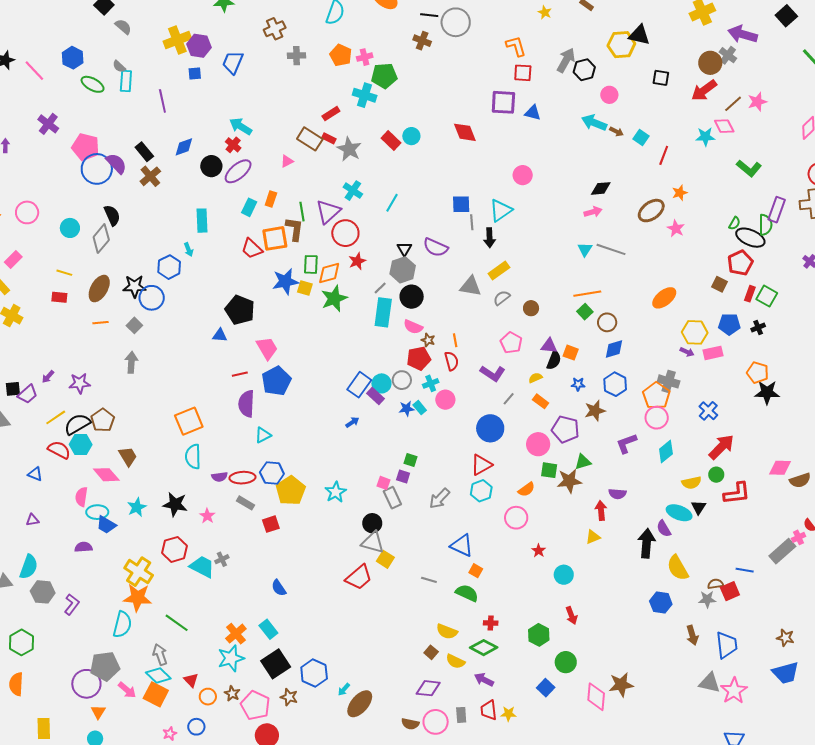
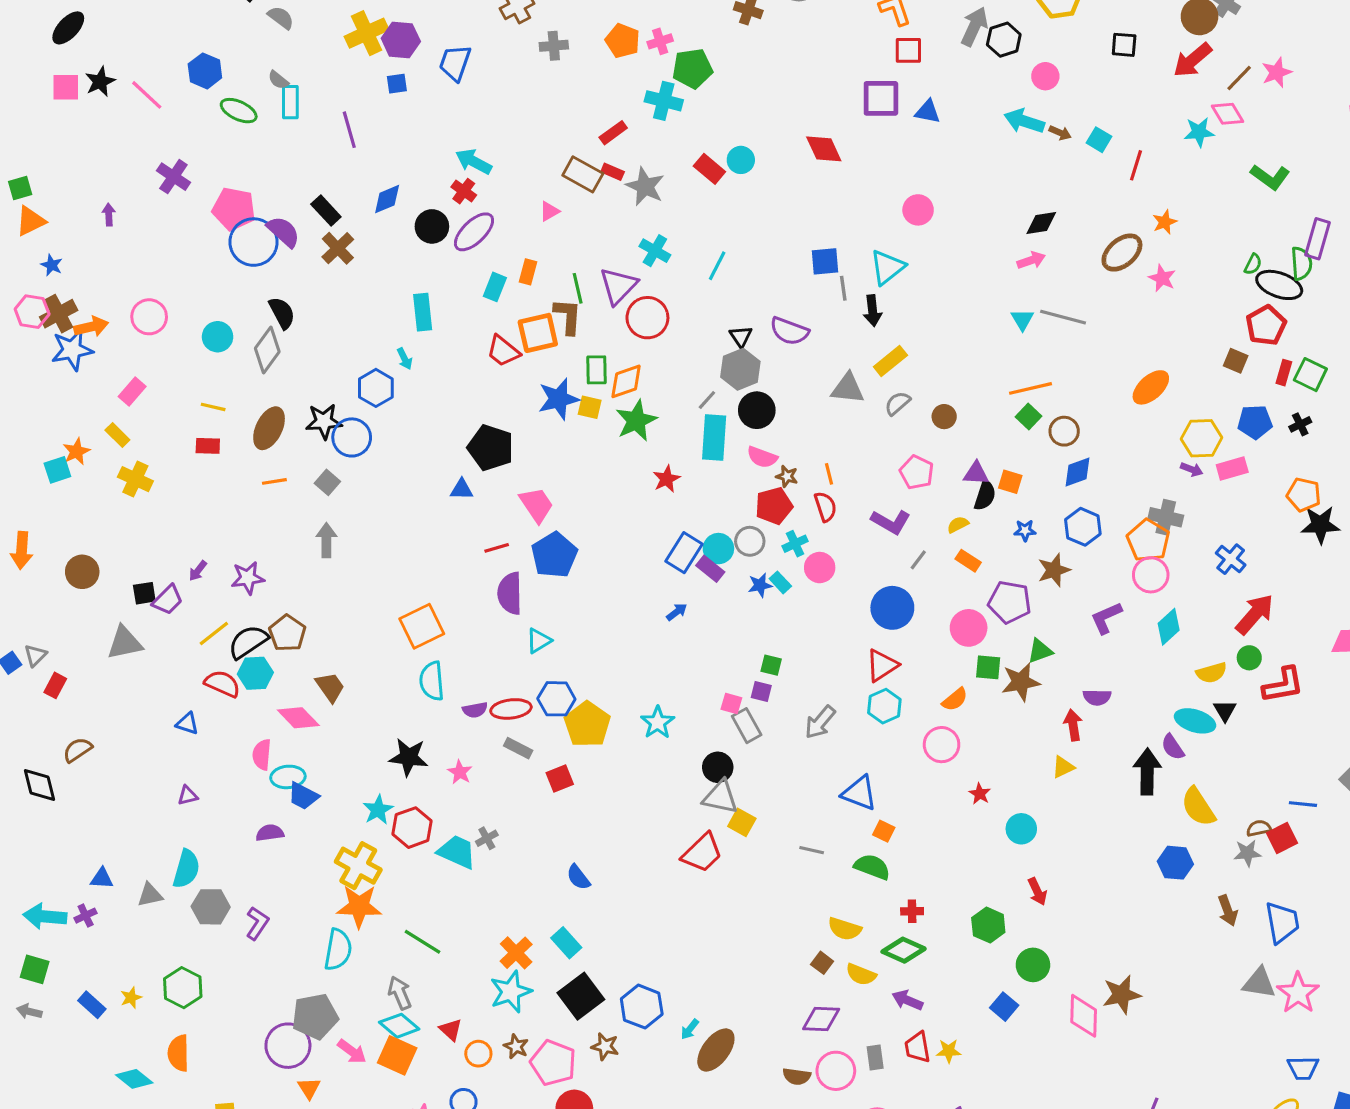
red star: (357, 261) -> (667, 479), moved
cyan star: (137, 507) -> (378, 810), moved

